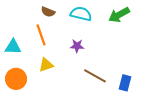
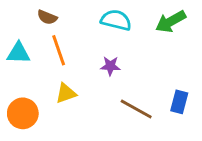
brown semicircle: (48, 12) -> (47, 17), moved
cyan triangle: (13, 47) -> (18, 53), moved
blue rectangle: (125, 83) -> (179, 102), moved

